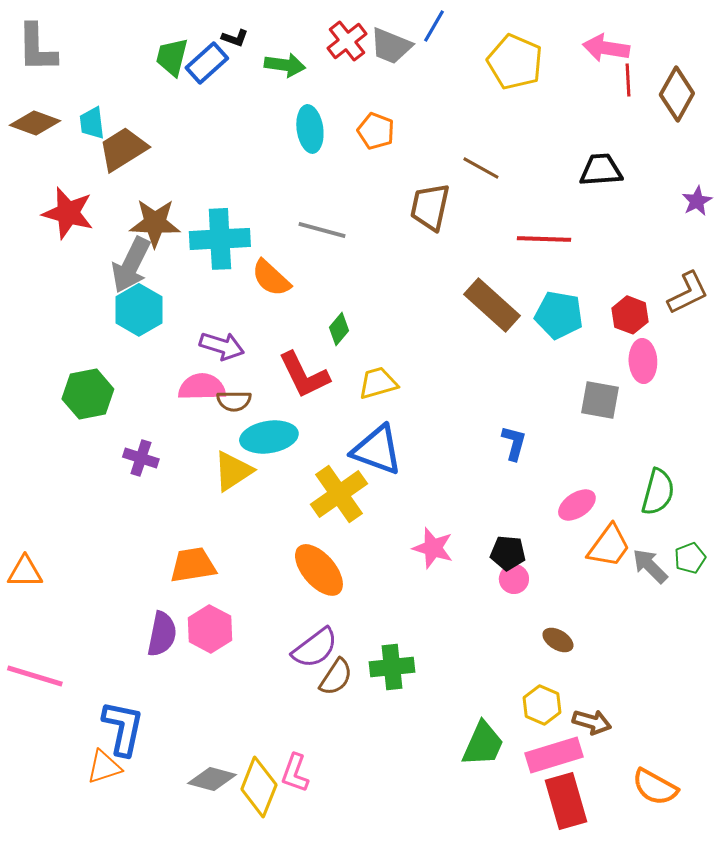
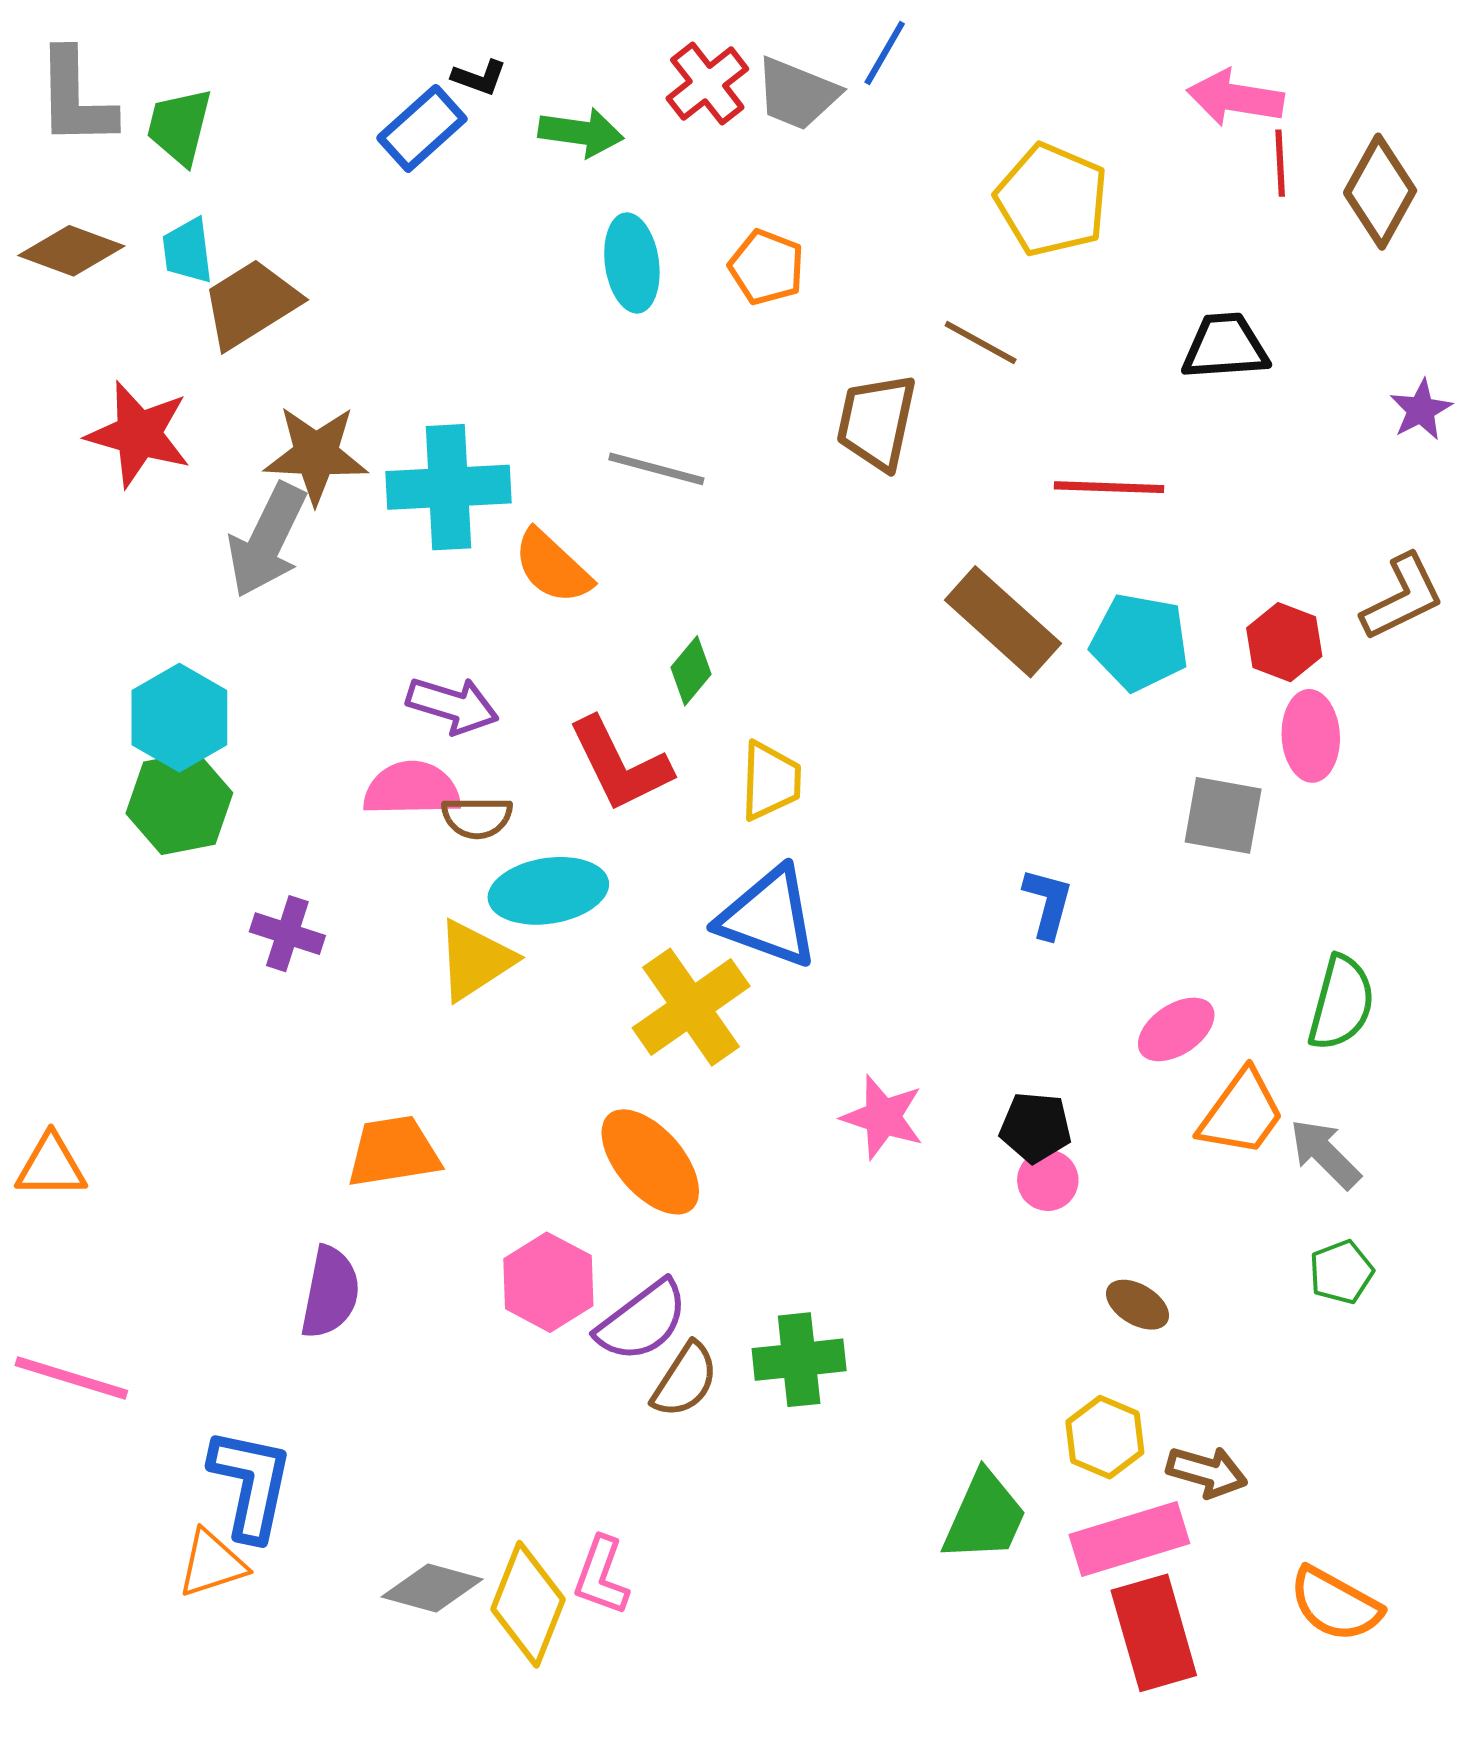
green trapezoid: (172, 57) -> (179, 126), moved
yellow pentagon: (515, 62) -> (1052, 200), moved
cyan hexagon: (139, 310) -> (179, 718), moved
yellow trapezoid: (378, 383) -> (771, 781), turned 108
green pentagon: (690, 558) -> (1341, 1272), moved
pink hexagon: (210, 629) -> (548, 1282), moved

